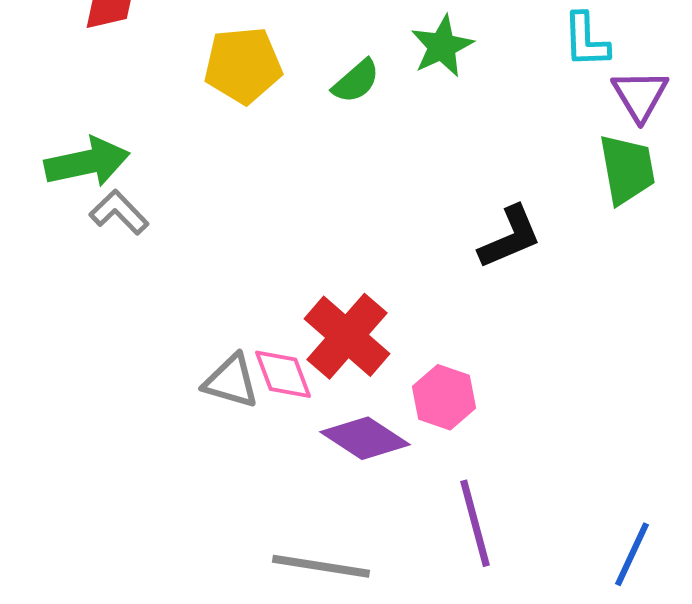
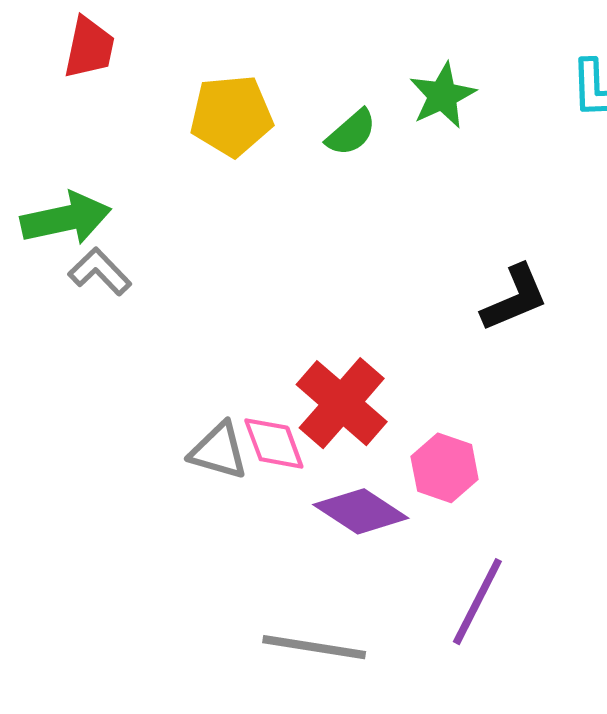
purple line: (475, 523) -> (477, 602), turned 42

